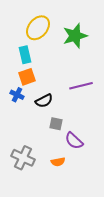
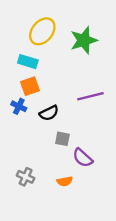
cyan rectangle: (25, 55) -> (28, 62), turned -60
gray cross: (23, 158) -> (26, 177), size x0.7

